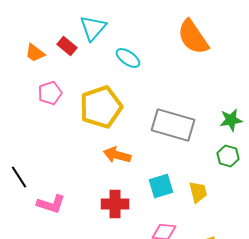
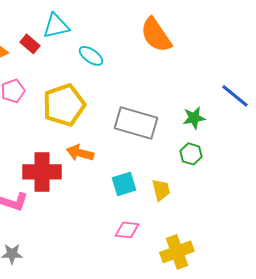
cyan triangle: (93, 28) -> (56, 26), turned 36
red cross: (115, 204) -> (42, 172), moved, size x1.4

